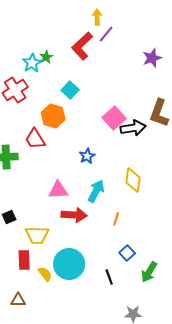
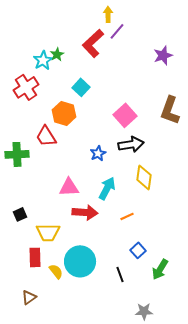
black arrow: (133, 128) -> (131, 144), moved
orange line: (116, 219) -> (127, 216), turned 48
brown triangle: (18, 300) -> (29, 297), turned -35

